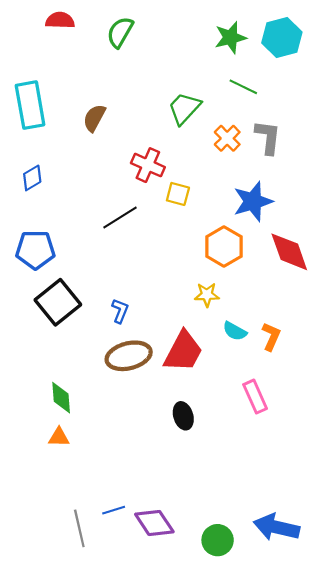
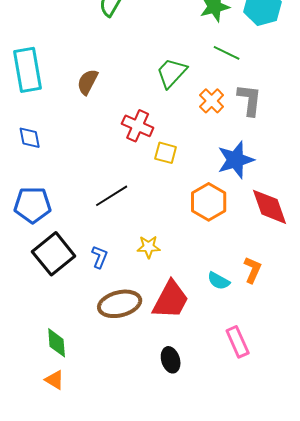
blue diamond: (32, 178) -> (30, 138), turned -70
black line: (120, 218) -> (112, 196), moved
yellow star: (207, 295) -> (149, 247), moved
blue L-shape: (120, 311) -> (100, 257), moved
orange L-shape: (271, 337) -> (253, 270), moved
orange triangle: (59, 437) -> (55, 380), turned 30

